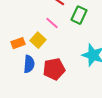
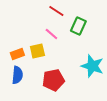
yellow square: (38, 40) -> (37, 51), turned 35
blue semicircle: (29, 64) -> (17, 75), moved

